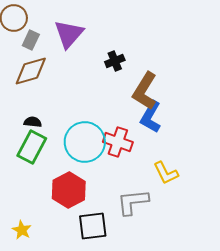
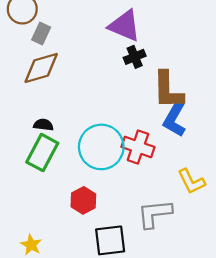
purple triangle: (69, 34) -> (125, 26), moved, turned -48
brown L-shape: (145, 91) -> (168, 90), turned -33
red hexagon: (69, 190) -> (83, 200), size x0.7

